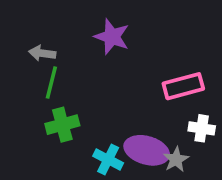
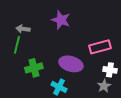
green line: (51, 83) -> (17, 45), moved
purple ellipse: (147, 150) -> (71, 64), moved
gray star: (176, 160) -> (104, 86), moved

